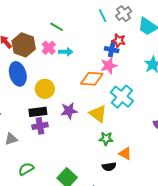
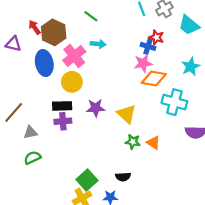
pink cross: (49, 48) -> (74, 56), moved, size x1.5
orange diamond: (92, 79) -> (154, 78), moved
cyan cross: (122, 97) -> (174, 102), moved, turned -30
orange triangle: (125, 154) -> (153, 143), moved
black semicircle: (109, 167) -> (123, 177), moved
green semicircle: (26, 169) -> (32, 158), moved

